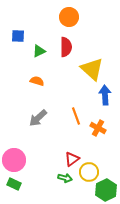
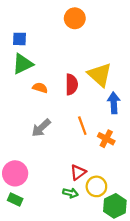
red semicircle: (66, 47) -> (72, 84), moved
green triangle: (39, 51) -> (23, 64), moved, size x1.5

